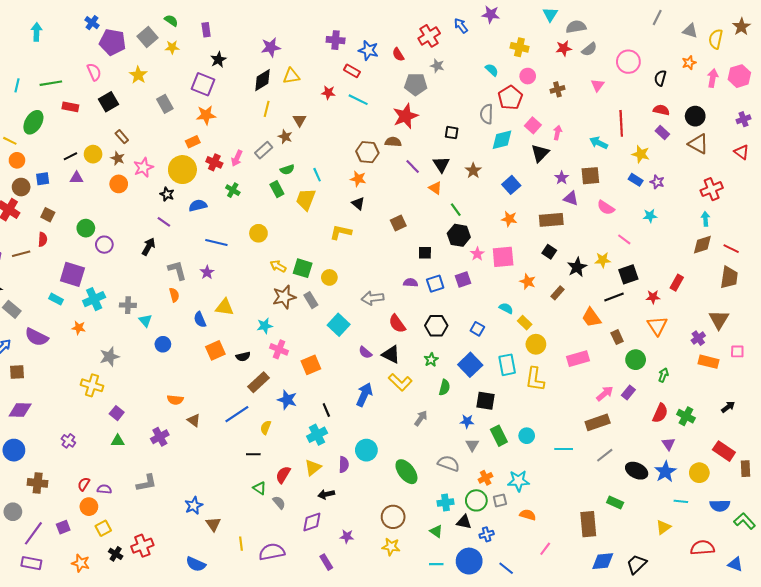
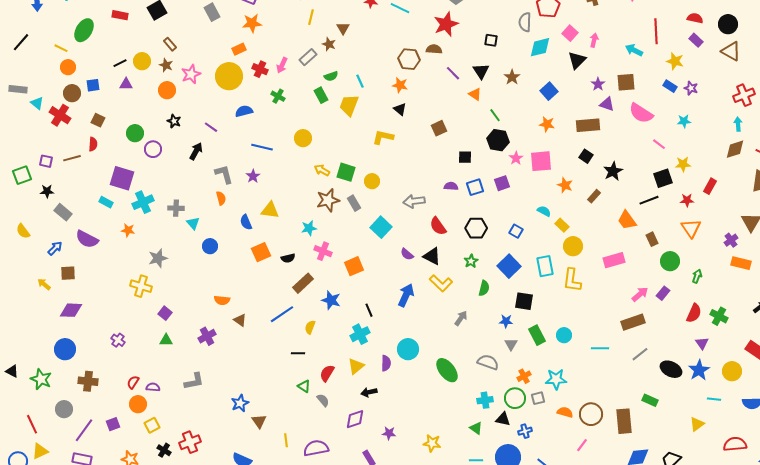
black star: (167, 194) -> (174, 121), moved
pink semicircle: (606, 208) -> (641, 113), size x1.4
yellow star: (603, 260) -> (683, 164), moved
brown circle: (393, 517) -> (591, 414), moved

